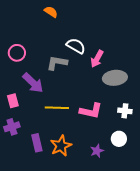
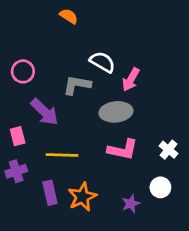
gray ellipse: (115, 78) -> (116, 112), moved
yellow line: (57, 108) -> (62, 155), moved
white cross: (125, 111) -> (169, 150), turned 32

